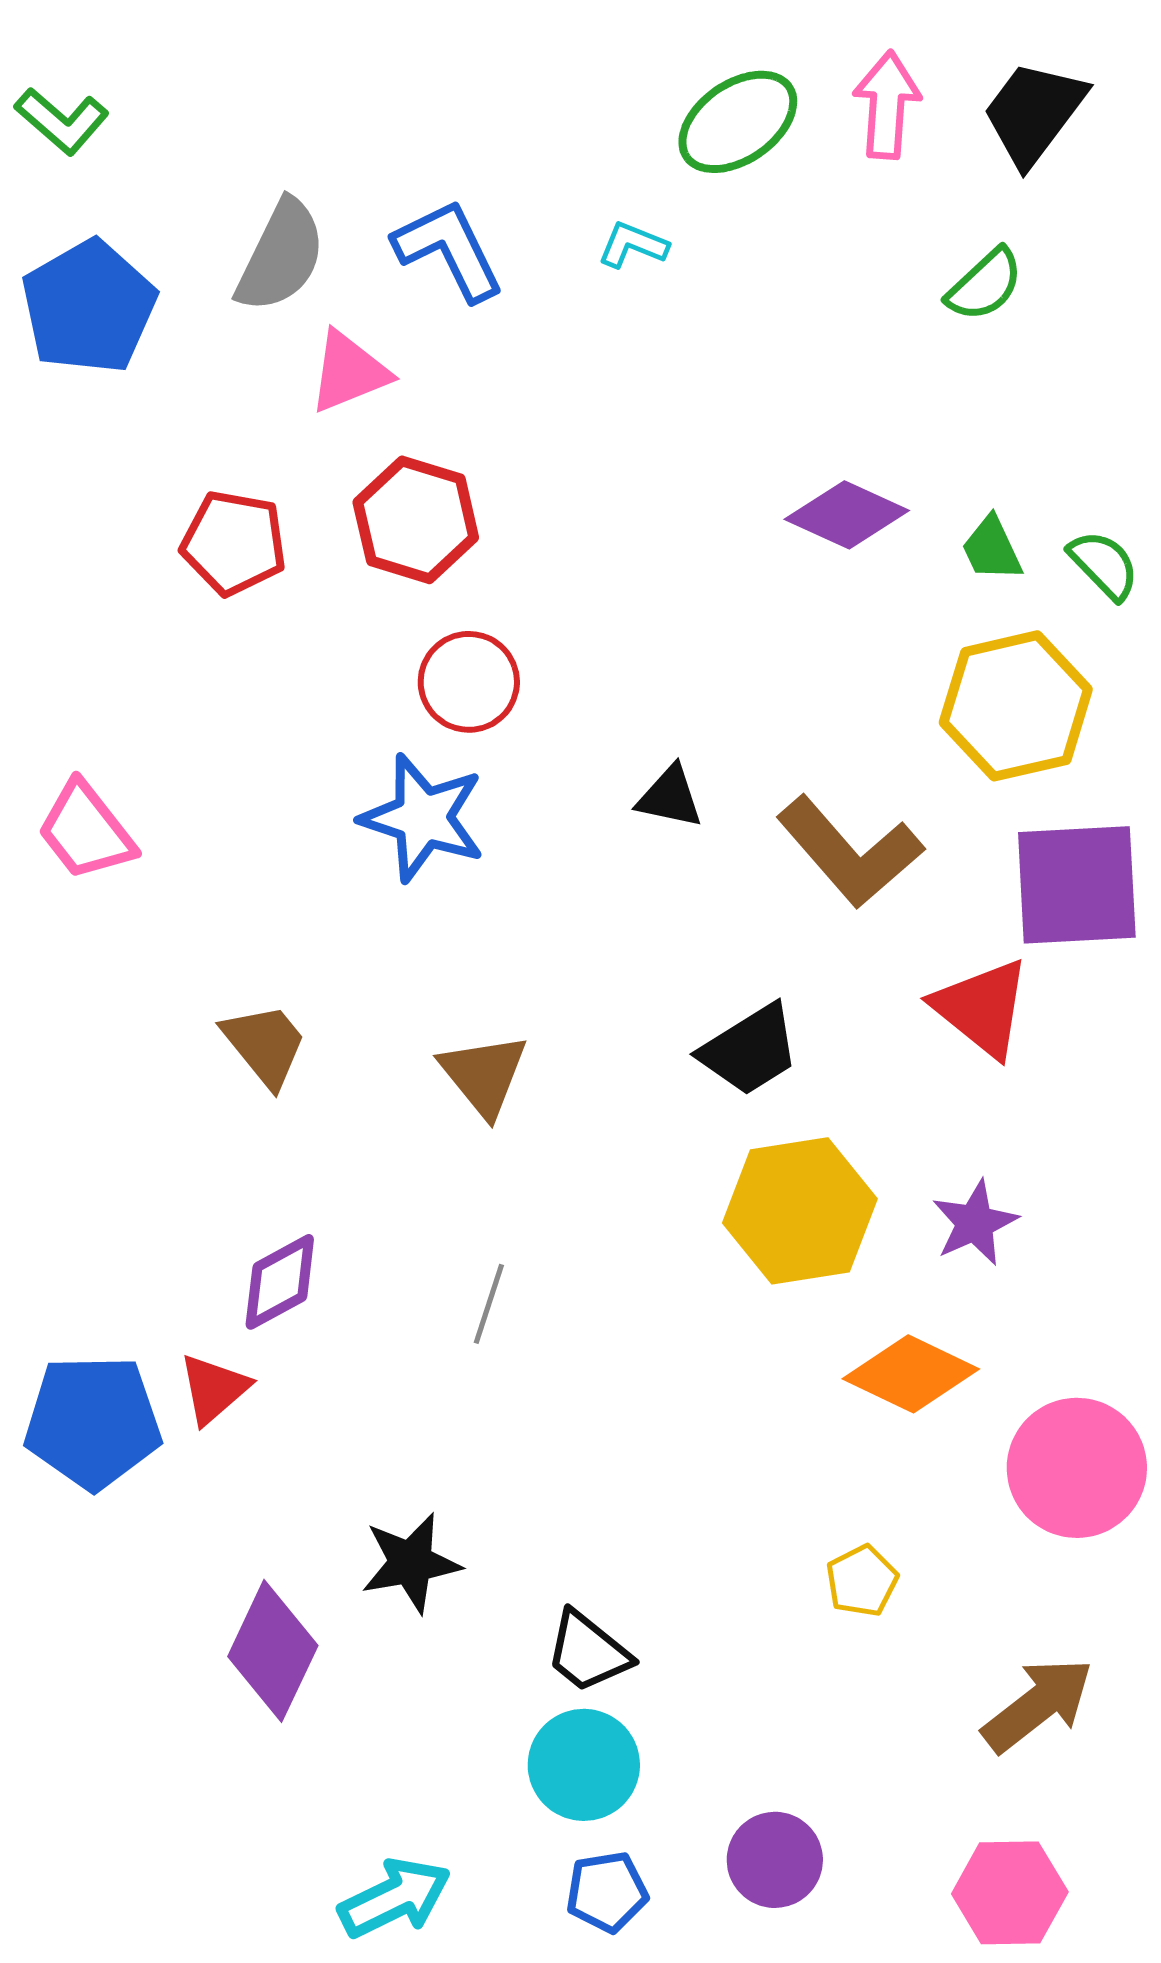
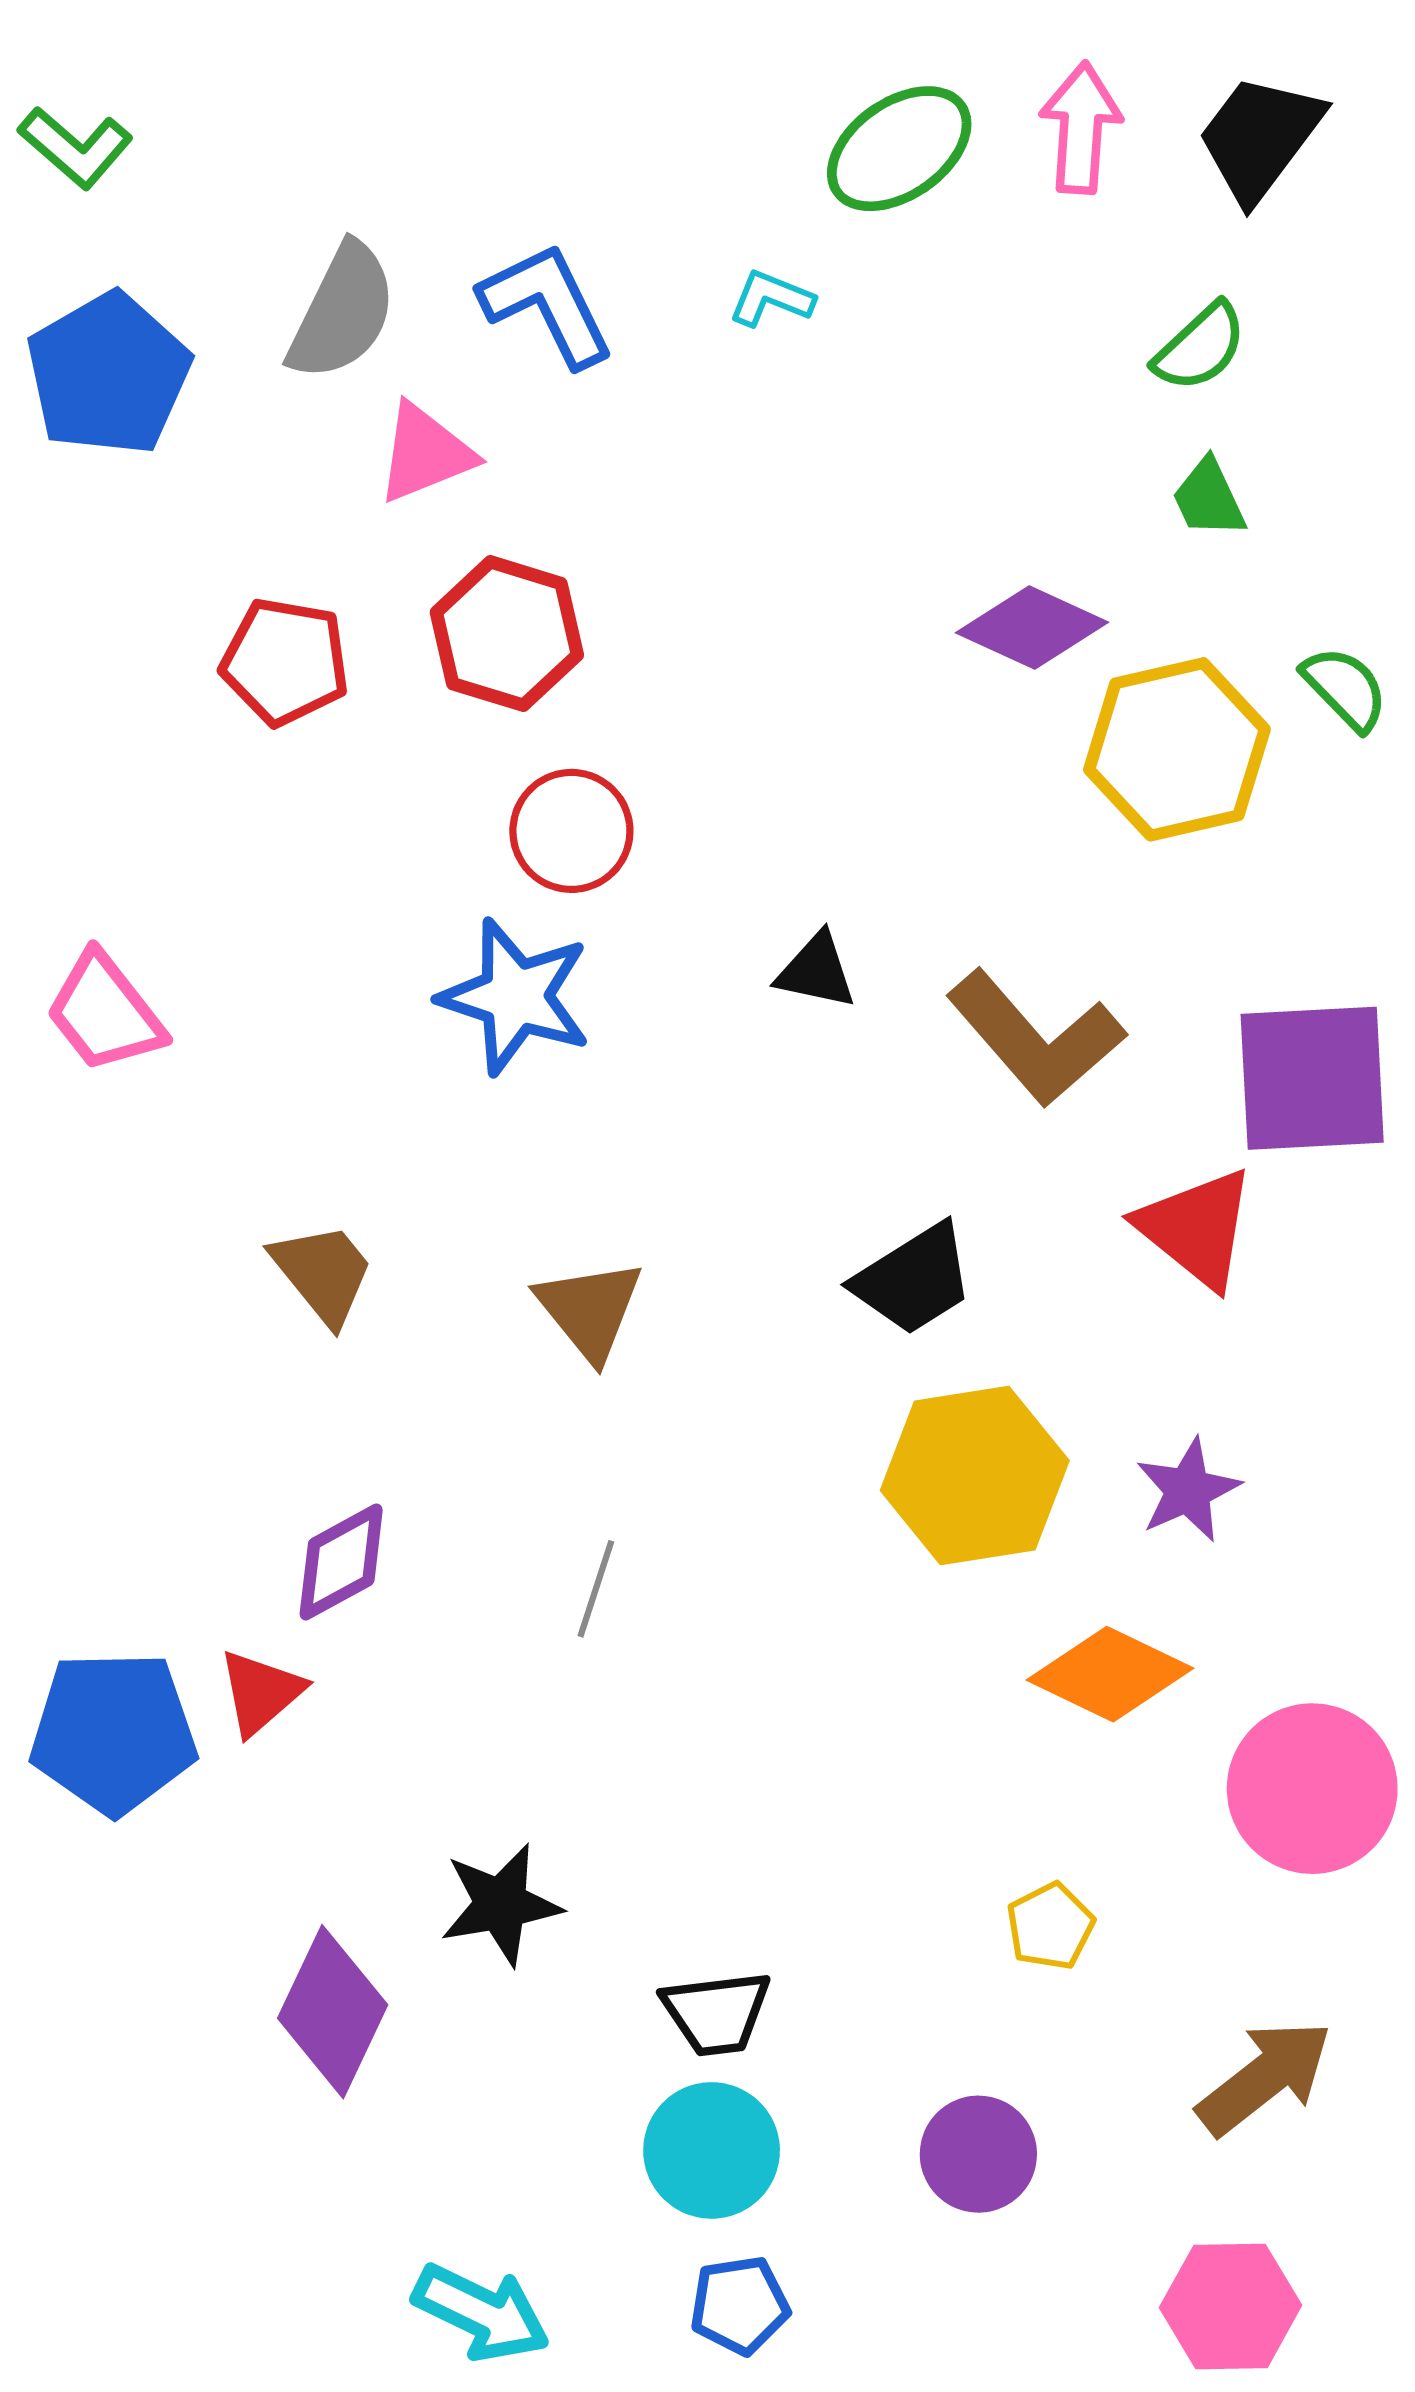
green trapezoid: (992, 549) -> (1209, 498), moved
yellow hexagon: (1016, 706) -> (1177, 749), moved
black trapezoid: (588, 1652) -> (716, 2013), turned -46
purple circle: (775, 1860) -> (978, 2154), moved
cyan arrow: (395, 1898) -> (481, 2313), turned 52

